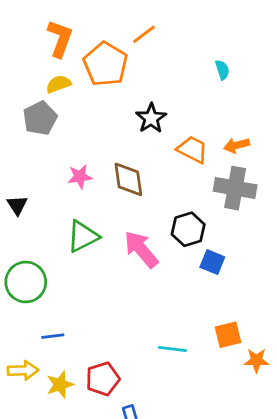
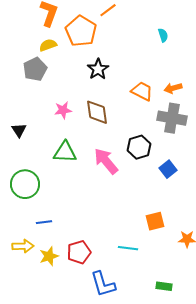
black star: (151, 118) -> (98, 69), moved
green triangle: (83, 236) -> (65, 152), turned 30
blue square: (212, 262) -> (168, 169), moved, turned 30
orange square: (228, 335) -> (155, 221), moved
cyan line: (172, 349) -> (128, 248), moved

